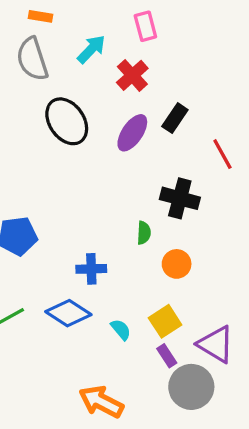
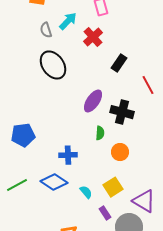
gray semicircle: (32, 59) -> (46, 30), moved, size x0.6
purple ellipse: (132, 133) -> (93, 101), moved
purple rectangle: (167, 356) -> (105, 213), moved

